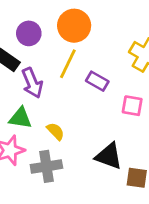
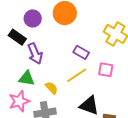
yellow line: (68, 64) -> (77, 75), moved, turned 30

